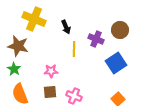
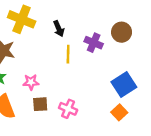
blue square: (116, 63) -> (124, 84), moved
pink star: (51, 71) -> (31, 82), moved

